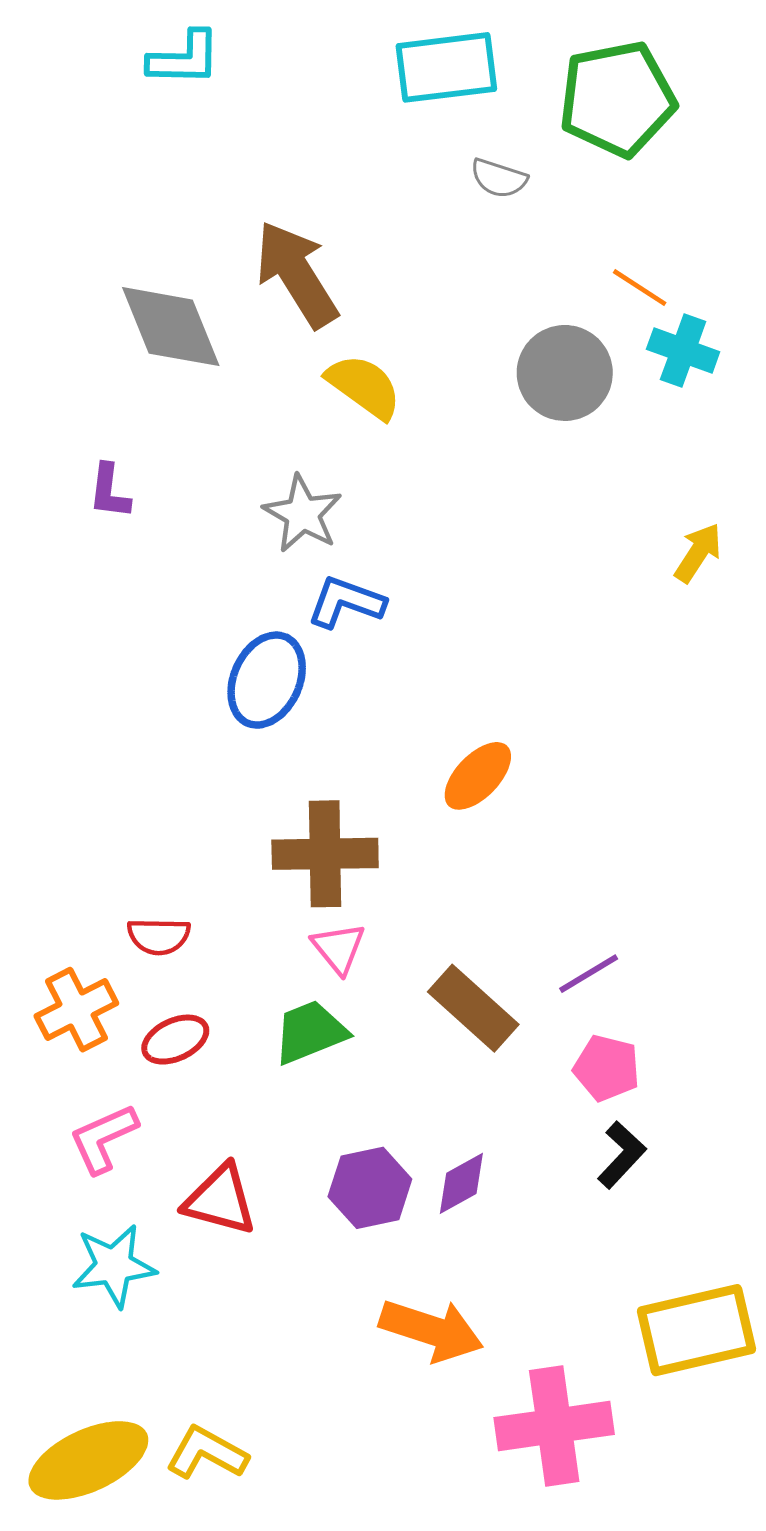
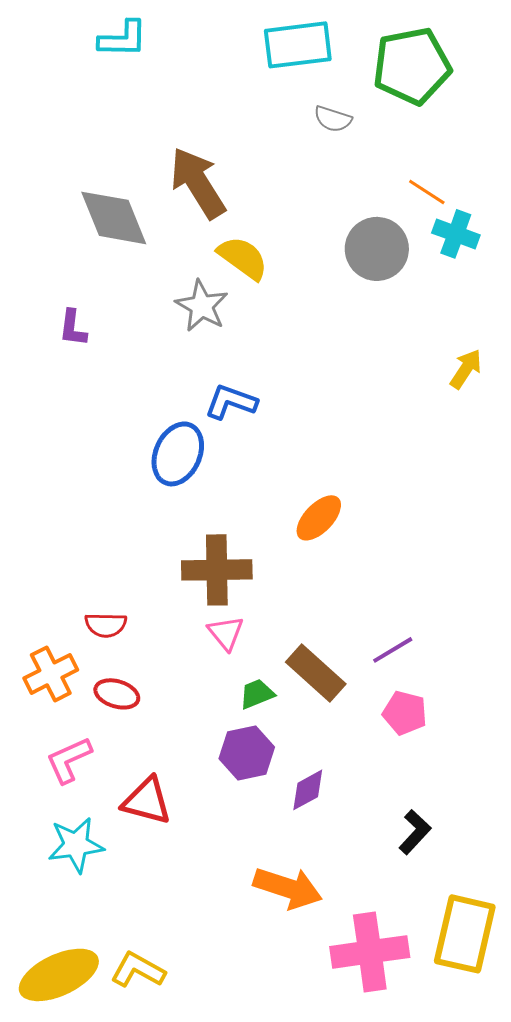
gray star: (303, 514) -> (202, 306), moved
green trapezoid: (310, 1032) -> (257, 694), moved, size x0.7
red ellipse: (175, 1040) -> (117, 694), turned 42
black L-shape: (622, 1155) -> (415, 832), moved
purple hexagon: (370, 1188) -> (247, 753), moved
yellow rectangle: (697, 1330) -> (465, 934), moved, turned -64

